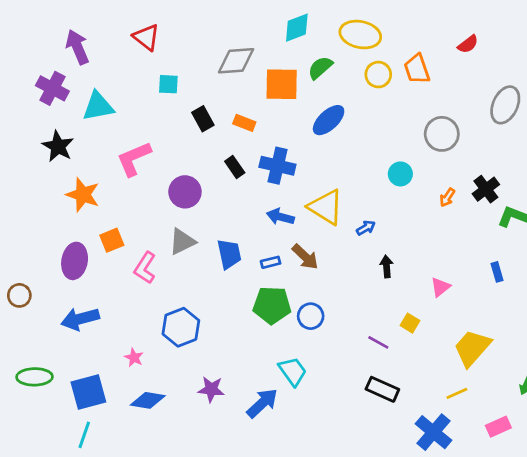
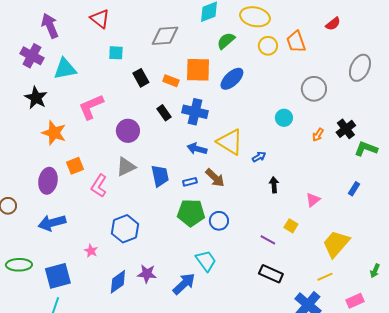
orange square: (282, 84) -> (198, 70), moved
blue rectangle: (497, 272) -> (354, 189), turned 48
blue diamond: (148, 400) -> (118, 282), moved, turned -45

